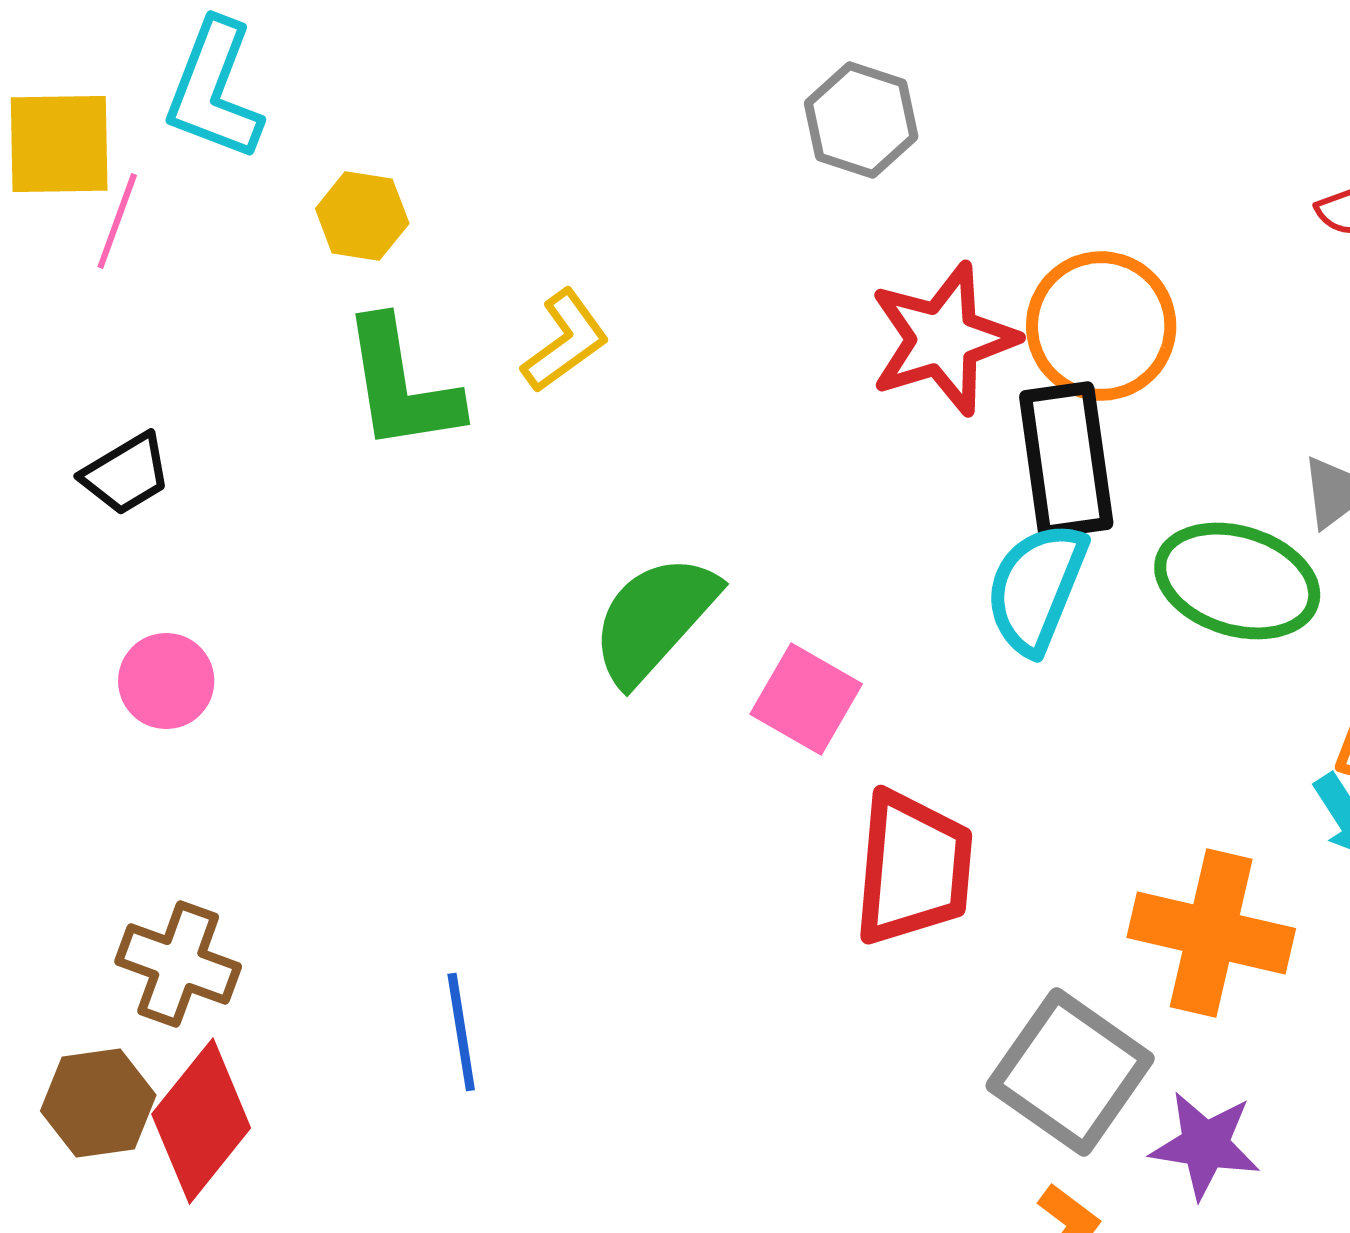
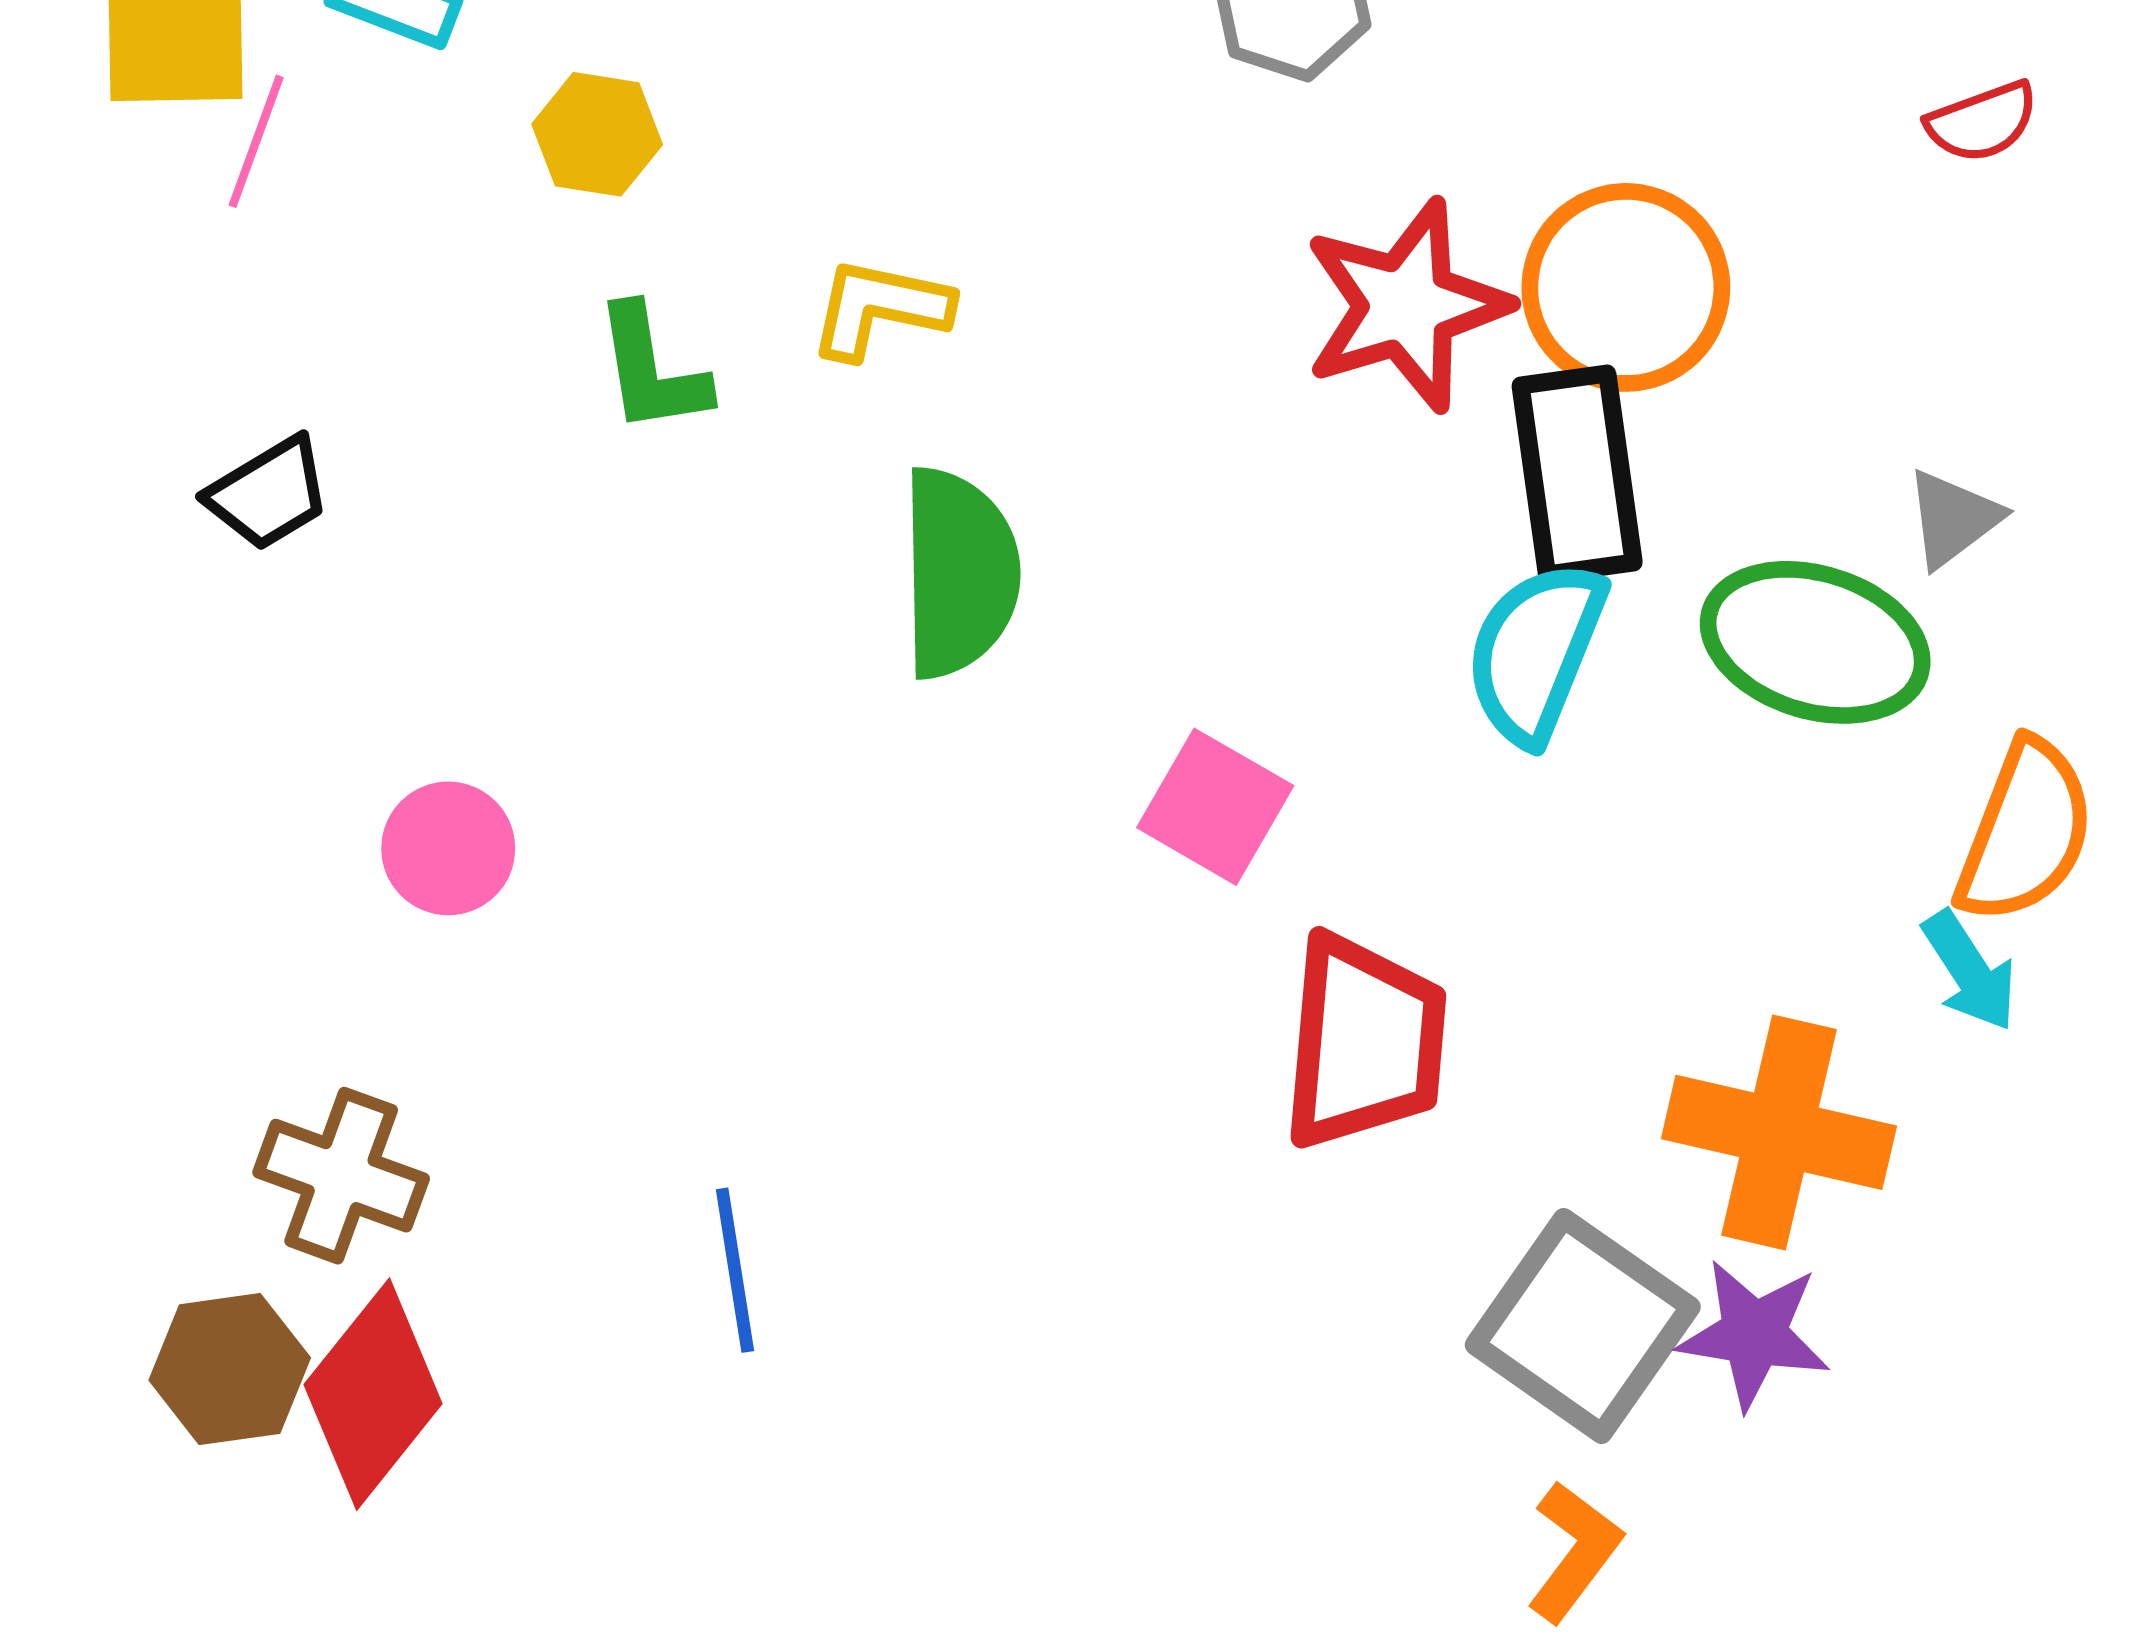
yellow L-shape: (565, 341) -> (880, 308), turned -132
green L-shape: (401, 385) -> (651, 370), size x0.7
green semicircle: (654, 619) -> (959, 573), moved, turned 137
pink circle: (166, 681) -> (448, 848), moved
purple star: (1205, 1145) -> (1754, 1334), moved

